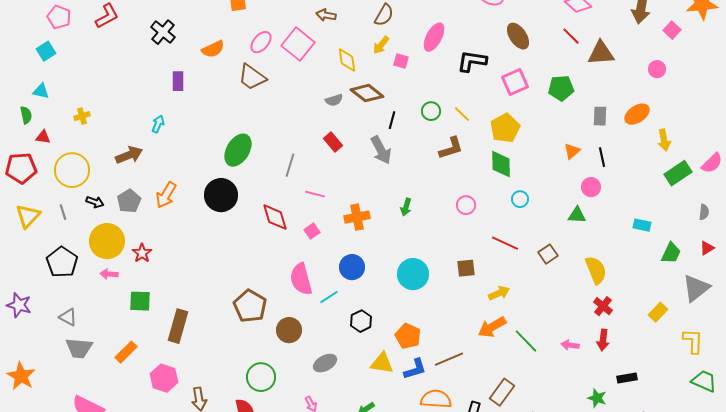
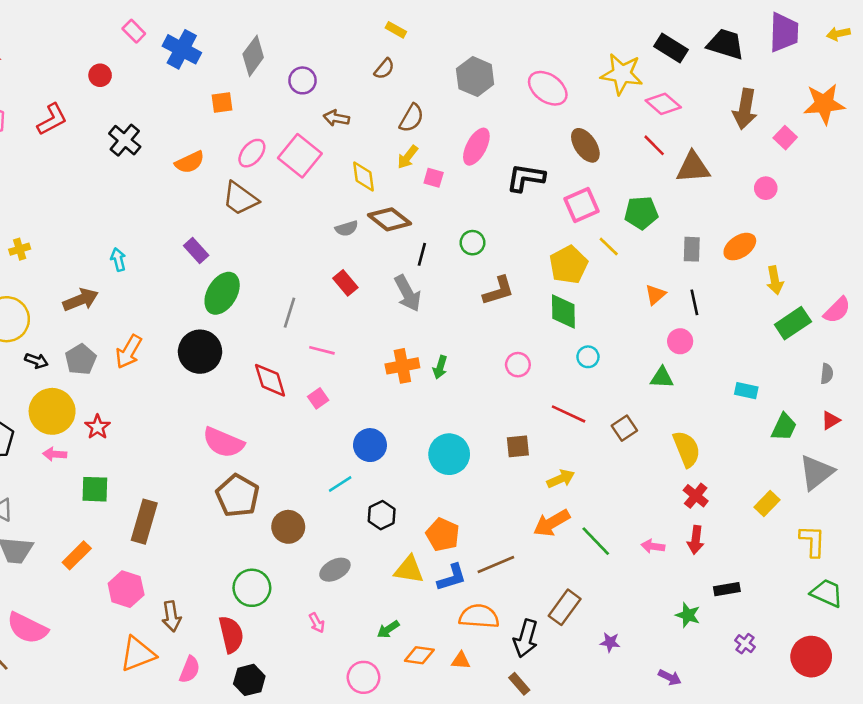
purple rectangle: (178, 81) -> (196, 250), moved, turned -42
yellow line: (462, 114) -> (609, 247), moved
cyan arrow: (158, 124) -> (118, 260), turned -36
orange cross: (357, 217) -> (402, 366), moved
pink semicircle: (301, 279) -> (223, 442), moved, turned -52

